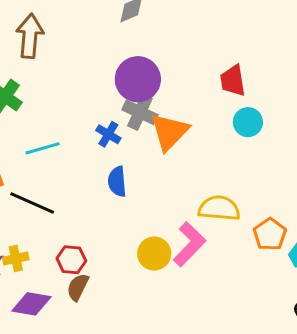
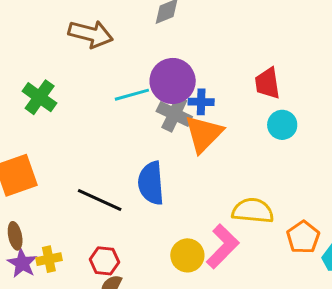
brown arrow: (30, 36) -> (91, 34), moved, turned 99
blue cross: (108, 134) -> (201, 102), moved, turned -30
cyan line: (43, 148) -> (132, 95), moved
blue semicircle: (117, 182) -> (151, 183), size x1.4
black line: (32, 203) -> (100, 200), moved

